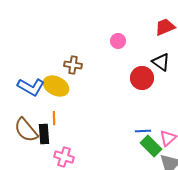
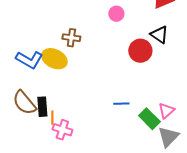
orange line: (54, 118) -> (52, 118), moved
blue line: (143, 131) -> (121, 104), moved

